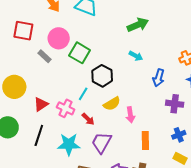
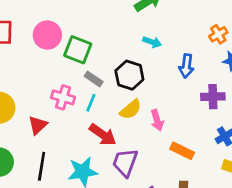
gray rectangle: (45, 56) -> (94, 79), moved
black hexagon: (102, 76) -> (129, 75), moved
pink cross: (66, 108) -> (63, 97), moved
red arrow: (88, 119) -> (103, 135), size x1.5
orange rectangle: (145, 141) -> (182, 151), turned -54

